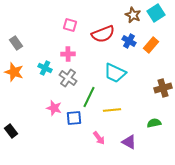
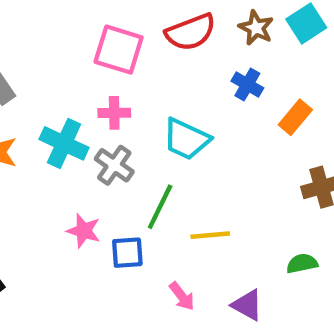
pink square: (70, 25) -> (119, 50), size x1.6
red semicircle: (103, 34) -> (191, 32), moved
orange rectangle: (151, 45) -> (295, 117), moved
cyan cross: (45, 68) -> (64, 143), size x1.5
cyan trapezoid: (115, 73) -> (186, 139), moved

